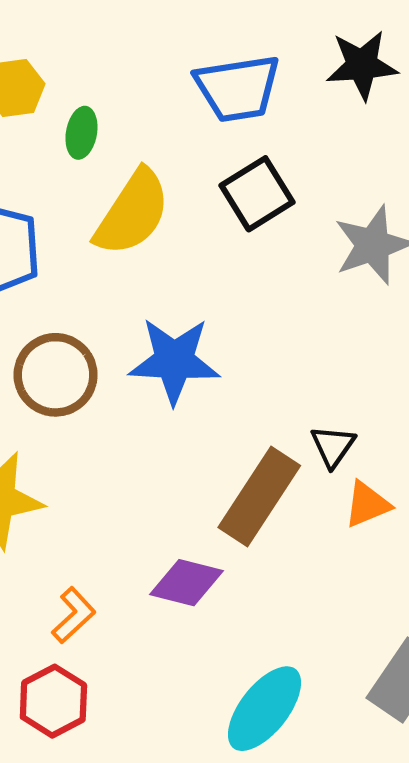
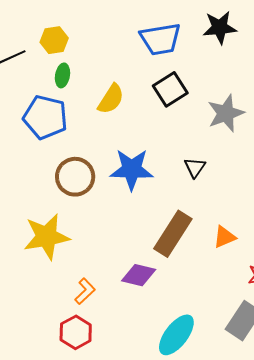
green ellipse: (81, 133) -> (62, 75), moved
yellow semicircle: (132, 213) -> (111, 99), size x0.7
black triangle: (333, 446) -> (195, 167), moved

